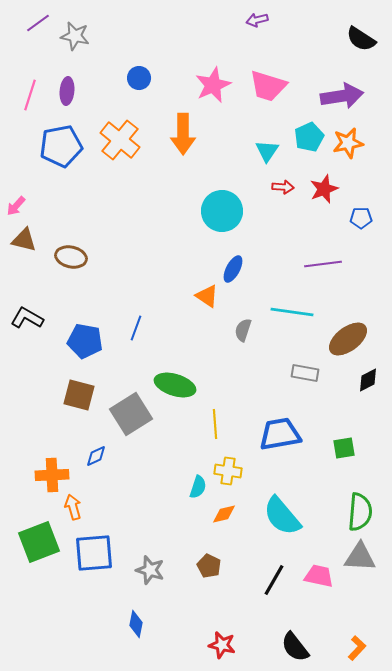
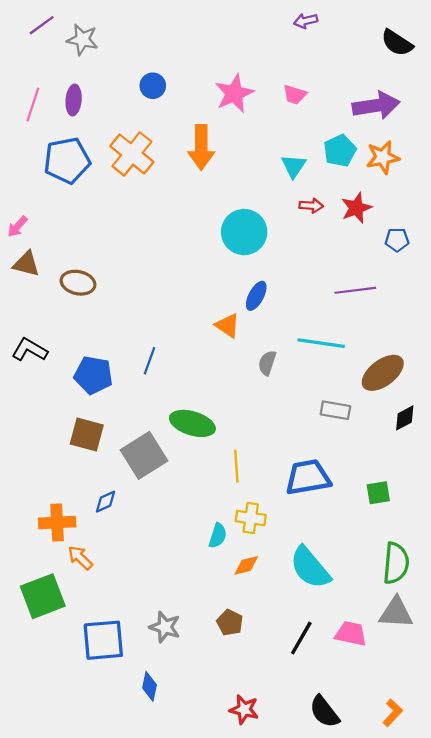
purple arrow: (257, 20) -> (306, 21), moved
pink trapezoid: (268, 86) -> (295, 95), size x0.6
orange arrow: (73, 507) -> (80, 558), turned -30
blue square: (94, 553) -> (103, 640), moved

